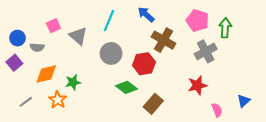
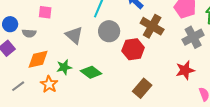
pink square: (53, 26) -> (45, 12), turned 32
gray triangle: (78, 36) -> (74, 35), moved
gray circle: (111, 53) -> (109, 31), moved
green diamond: (126, 87) -> (91, 72), moved

